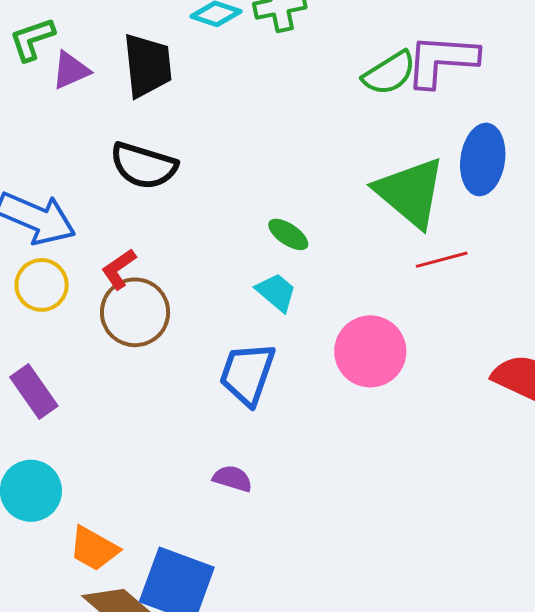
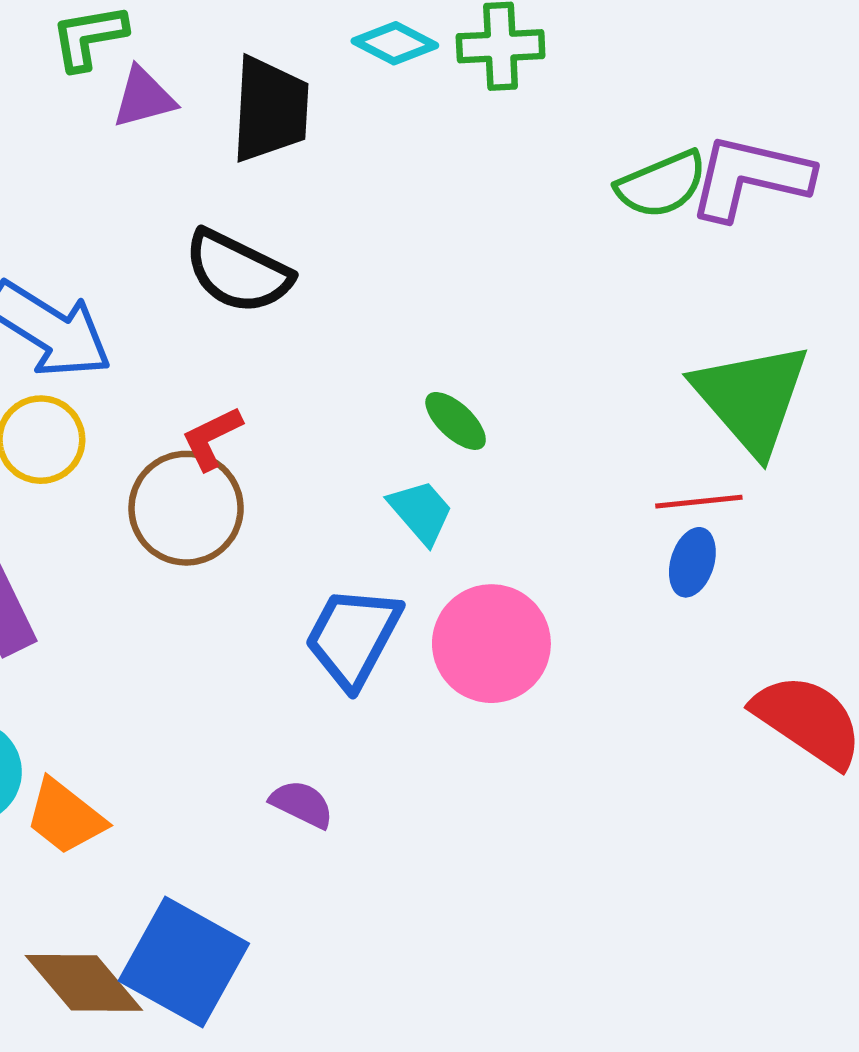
blue ellipse: (483, 159) -> (692, 562), moved, size x0.6
green triangle: (410, 192) -> (751, 398), moved
red L-shape: (119, 269) -> (212, 438), moved
pink circle: (370, 351) -> (491, 644), moved
orange trapezoid: (94, 549) -> (65, 817), moved

